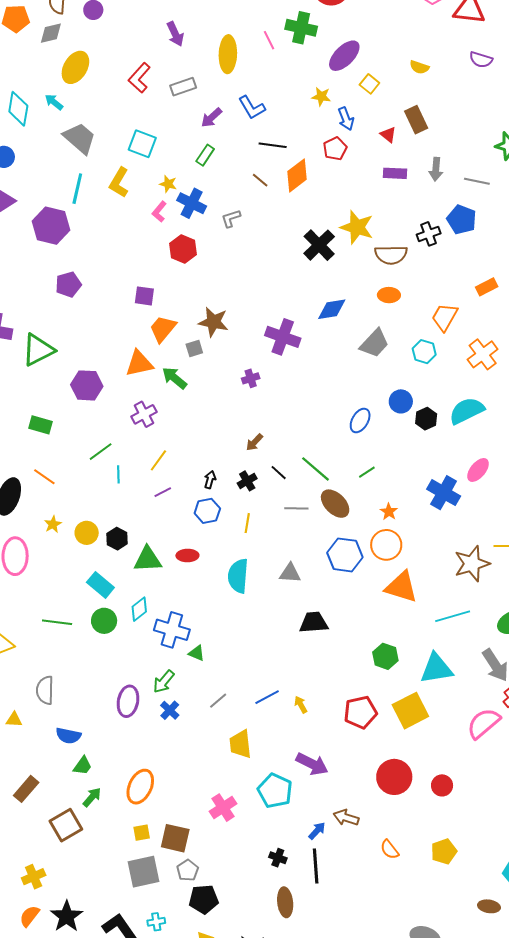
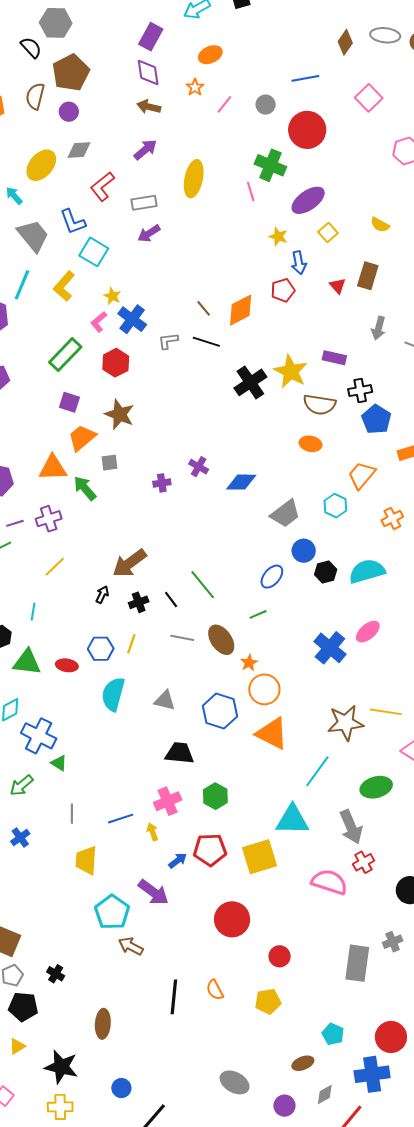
gray diamond: (51, 33) -> (79, 150), moved
purple arrow: (175, 34) -> (145, 150), turned -115
pink line: (269, 40) -> (251, 191), moved
blue L-shape: (252, 108) -> (73, 222), moved
purple arrow: (211, 118) -> (149, 233), moved
brown rectangle: (416, 120) -> (368, 276), turned 32
black line: (273, 145) -> (206, 342), moved
green rectangle: (205, 155) -> (65, 355), moved, size x1.6
purple rectangle: (395, 173) -> (334, 358), moved
blue pentagon: (462, 220) -> (376, 419), moved
blue diamond: (332, 309) -> (241, 482), moved
brown star: (213, 322) -> (119, 414), moved
purple cross: (283, 337) -> (199, 467), size x0.6
gray trapezoid: (374, 343) -> (285, 514), moved
orange cross: (483, 354) -> (392, 518), size x0.7
purple cross: (251, 378) -> (162, 483), moved
blue ellipse: (360, 420) -> (272, 577), moved
brown arrow: (254, 442) -> (130, 563), moved, size x1.8
green line: (315, 469) -> (203, 585), moved
cyan line: (118, 474) -> (33, 612), moved
purple line: (163, 492) -> (15, 523), moved
blue hexagon: (207, 511) -> (101, 649), moved
orange star: (389, 512) -> (249, 663), moved
blue hexagon: (345, 555) -> (220, 711), moved
cyan line: (453, 616) -> (317, 771), turned -48
green hexagon: (385, 656) -> (215, 796), moved
gray line: (218, 701) -> (72, 814), turned -60
blue cross: (170, 710) -> (20, 837), moved
pink semicircle: (484, 723) -> (329, 882), turned 48
red circle: (442, 785) -> (280, 956), moved
pink cross: (223, 808) -> (168, 801), moved
brown arrow: (346, 818) -> (131, 946), moved
blue arrow: (317, 831) -> (178, 861), moved
black cross: (278, 858) -> (56, 974), moved
black line: (316, 866) -> (174, 997), moved
brown ellipse: (489, 906) -> (303, 1063), turned -40

